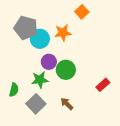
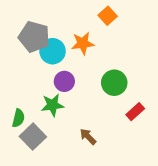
green circle: (66, 70) -> (114, 83), moved
gray square: (36, 104) -> (33, 137), moved

